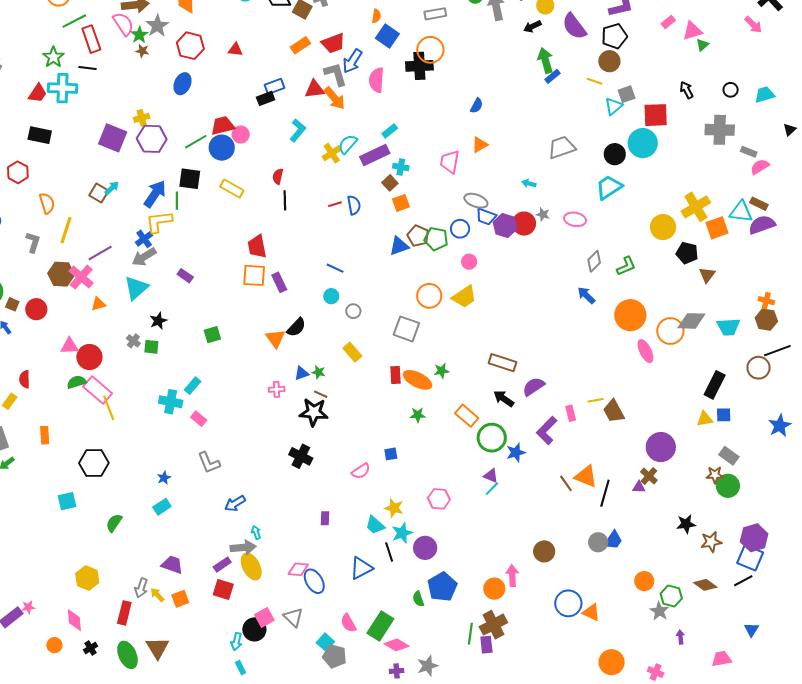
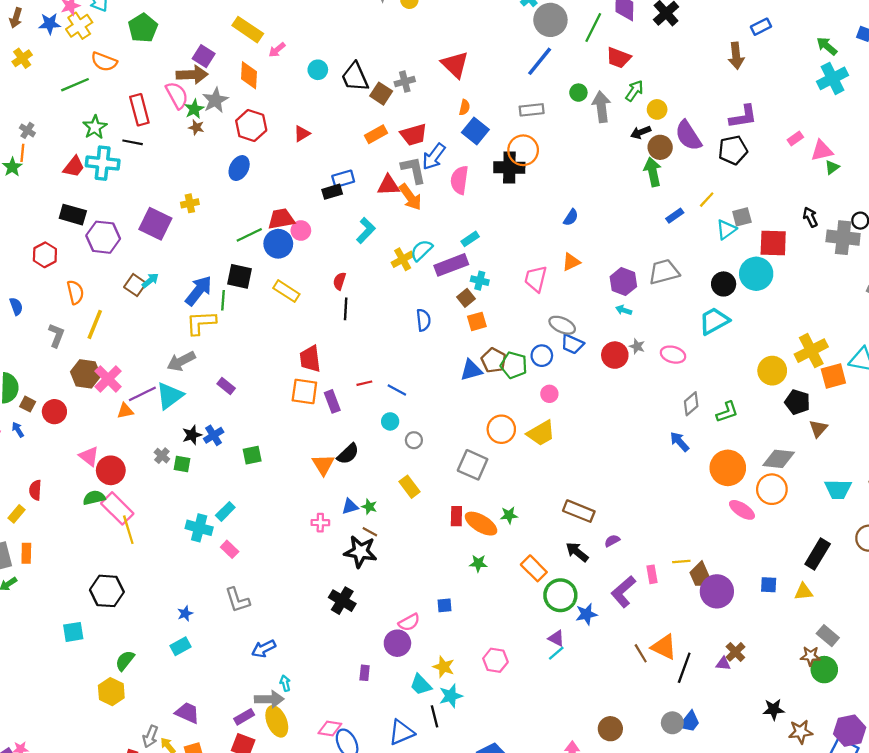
green line: (74, 21) -> (75, 85), moved
red triangle: (235, 50) -> (302, 134), turned -42
brown circle: (609, 61) -> (660, 147), moved
blue rectangle: (552, 76) -> (675, 216), moved
yellow line: (595, 81) -> (707, 200), turned -70
gray cross: (720, 130) -> (843, 238), moved
purple hexagon: (152, 139) -> (103, 237), moved
red line: (335, 204) -> (364, 383), moved
purple hexagon: (505, 226) -> (623, 282), moved
blue cross: (144, 239) -> (214, 435), moved
purple line: (100, 253) -> (142, 394), moved
gray diamond: (691, 321) -> (779, 459), moved
pink triangle: (69, 346) -> (89, 456), turned 36
pink ellipse: (645, 351) -> (742, 510), turned -35
purple semicircle: (534, 386) -> (612, 541), size x0.6
blue square: (724, 415) -> (769, 585), moved
orange rectangle: (45, 435) -> (26, 553), moved
purple circle: (661, 447) -> (717, 591), moved
purple circle: (425, 548) -> (397, 643), moved
yellow hexagon: (87, 578) -> (111, 692), moved

